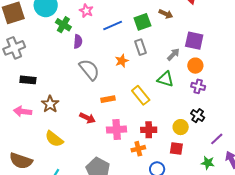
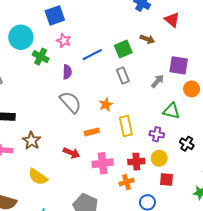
purple semicircle: (78, 41) -> (67, 72), moved
orange star: (122, 61) -> (106, 104), moved
orange circle: (195, 66) -> (192, 89), moved
green triangle: (165, 79) -> (171, 111), moved
purple cross: (198, 86) -> (157, 134), moved
yellow rectangle: (141, 95) -> (126, 126), turned 30
yellow circle: (181, 127) -> (159, 158), moved

